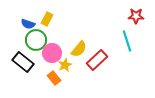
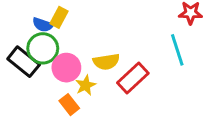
blue semicircle: (28, 24) -> (43, 25), moved
yellow semicircle: (79, 49) -> (106, 62), turned 42
black rectangle: (23, 62) -> (24, 62), moved

